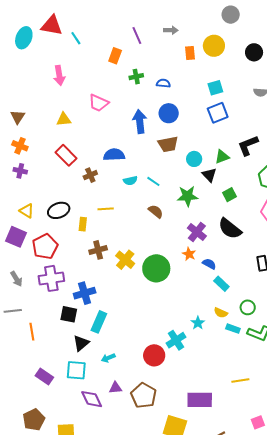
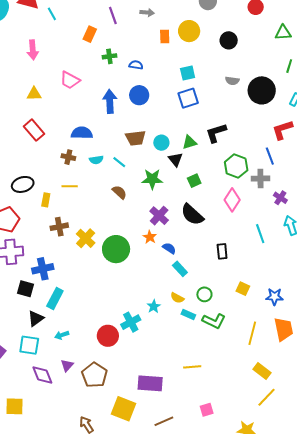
brown trapezoid: (168, 144) -> (136, 138), moved
brown cross: (90, 175) -> (68, 157), moved, turned 32
purple triangle: (116, 388) -> (67, 365), turned -48

